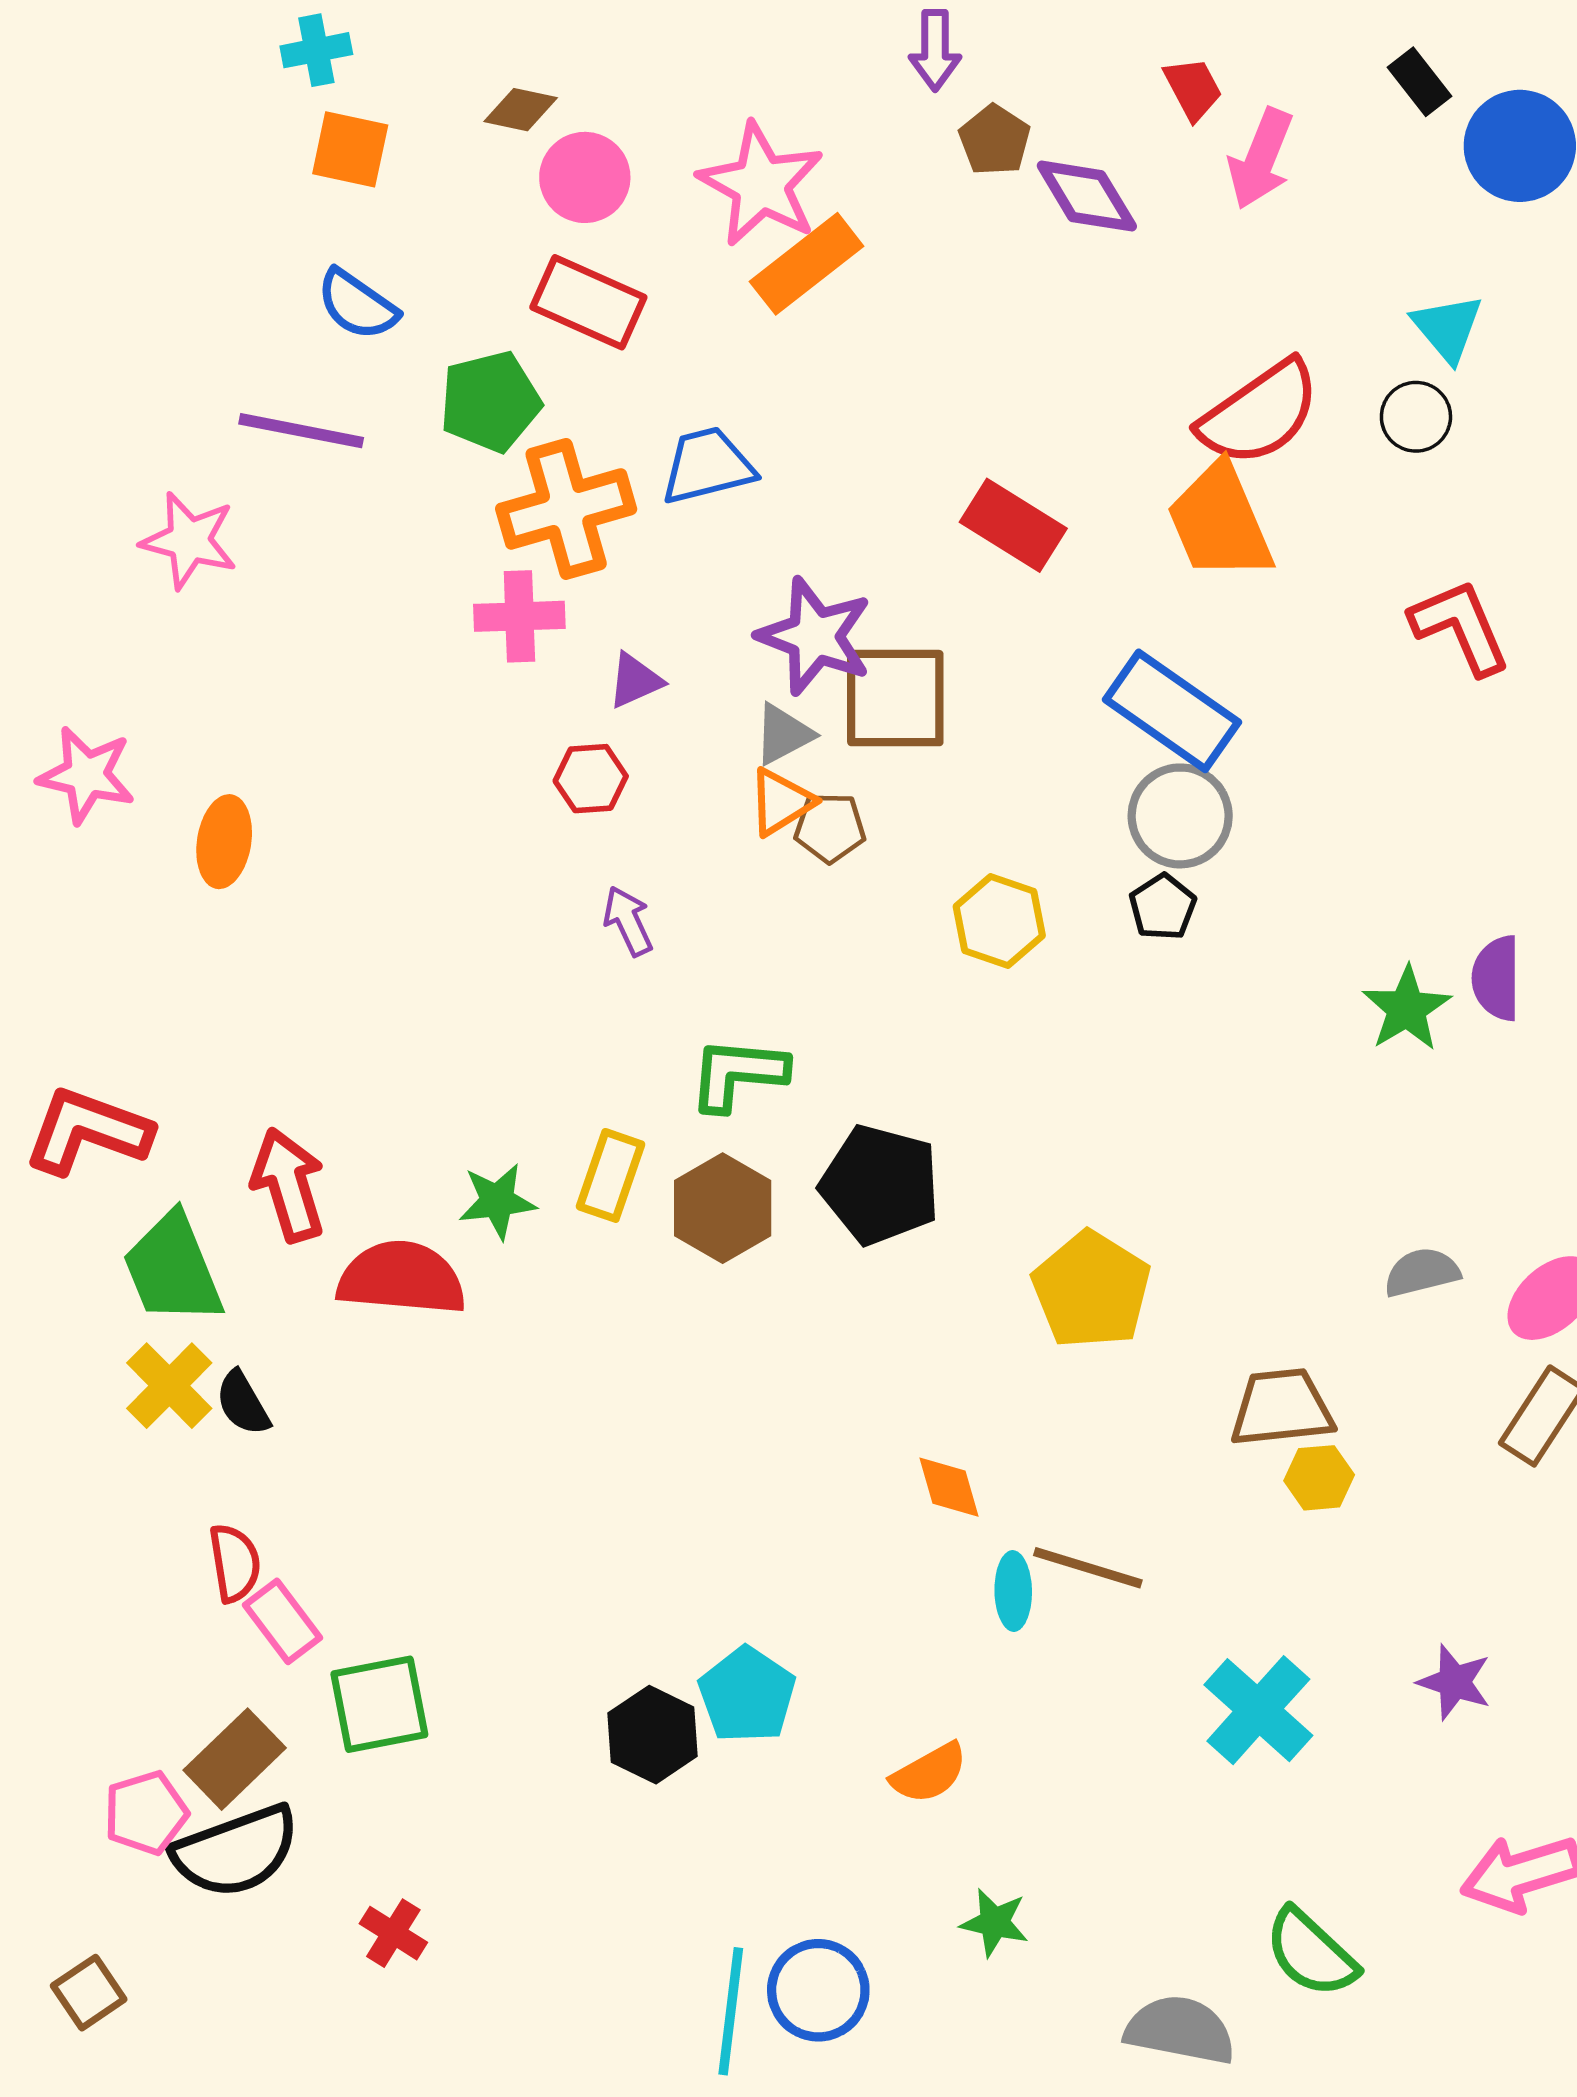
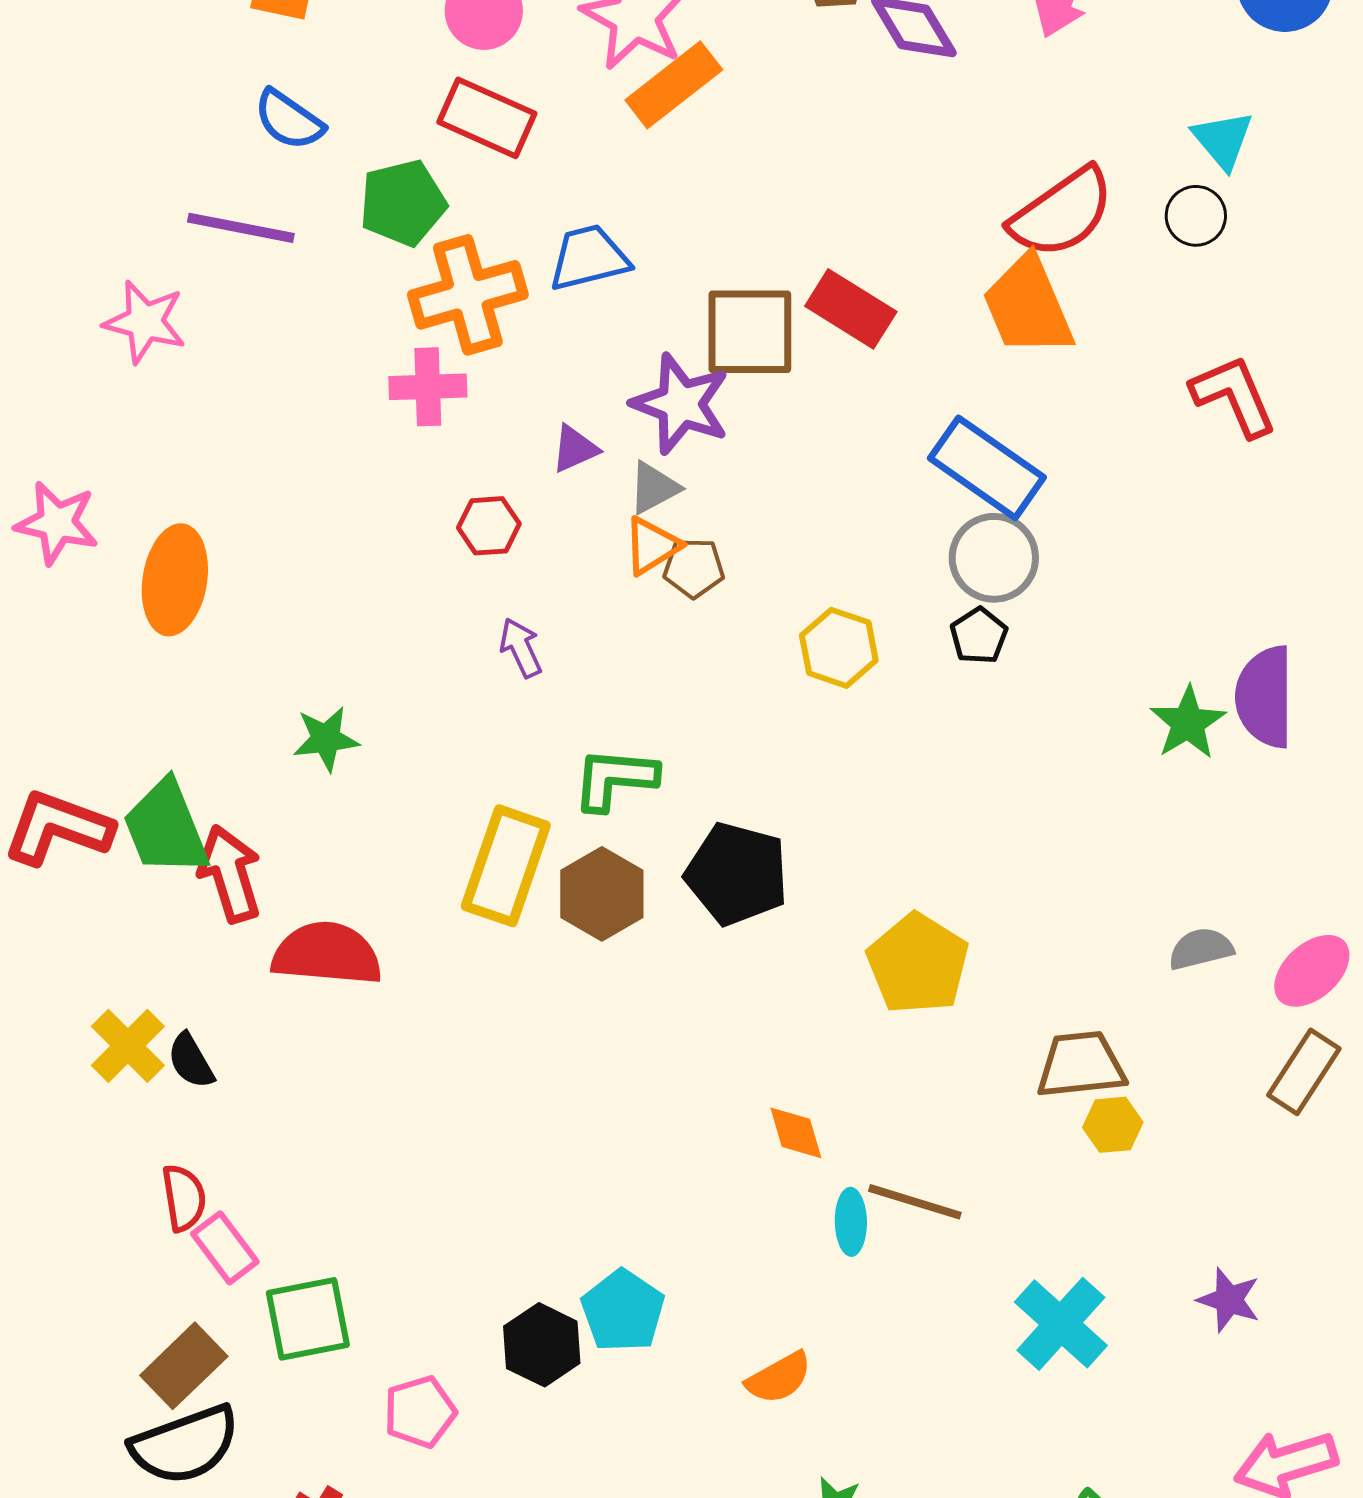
purple triangle: (635, 681) -> (575, 449), moved
brown square: (895, 698) -> (750, 332), moved
orange ellipse: (224, 842) -> (175, 580), size x1.4
purple semicircle: (1496, 978) -> (1265, 697), size x1.4
yellow rectangle: (610, 1175) -> (506, 866), size x1.5
green star: (497, 1201) -> (326, 739), moved
green trapezoid: (173, 1269) -> (166, 828), moved
pink pentagon: (146, 1813) -> (420, 1412), moved

